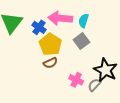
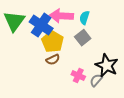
blue cross: (39, 27) -> (41, 25), size x1.6

